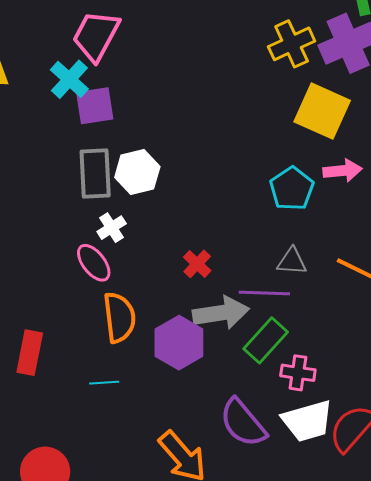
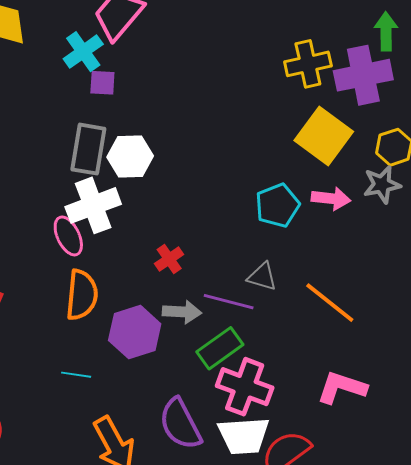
purple square: (95, 106) -> (102, 83), size x0.7
white cross: (112, 228) -> (93, 205), size x1.8
gray arrow: (221, 313) -> (182, 312), size x0.7
pink cross: (298, 373) -> (245, 387), size x1.6
cyan line: (104, 383) -> (76, 375), moved

